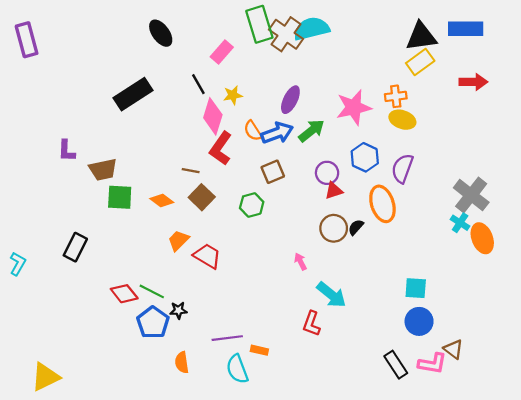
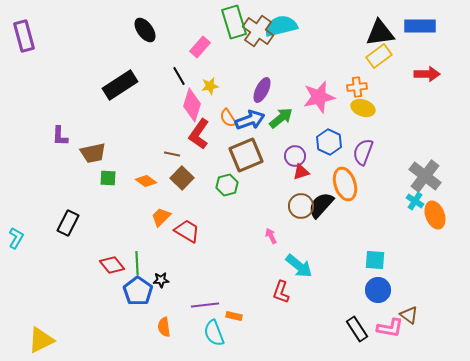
brown square: (273, 172) -> (246, 155), size x1.6
green square: (120, 197) -> (108, 178), size x0.7
black semicircle: (356, 227) -> (321, 205), size x1.8
green line: (152, 291) -> (137, 263), turned 60

